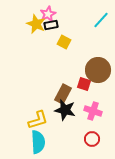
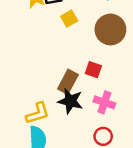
yellow square: (64, 42) -> (69, 19), turned 32
brown circle: (98, 70) -> (110, 30), moved

